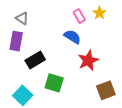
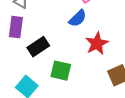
blue semicircle: (72, 37) -> (78, 18), turned 108

